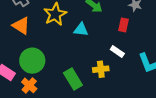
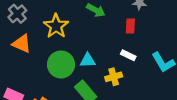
cyan triangle: (81, 29) -> (88, 60), moved
green circle: (32, 61) -> (61, 65), moved

